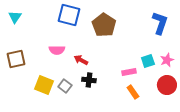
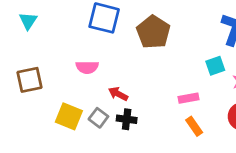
red arrow: (81, 60) -> (118, 94), moved
cyan square: (148, 61) -> (215, 66), moved
black cross: (89, 80) -> (127, 119), moved

